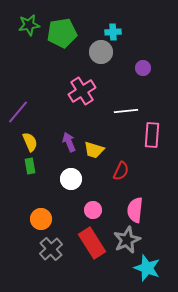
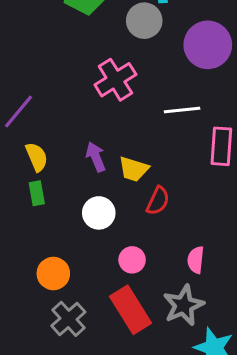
purple circle: (143, 68) -> (208, 45), size x2.0
red semicircle: (121, 171) -> (158, 201), moved
pink semicircle: (135, 210) -> (196, 260), size x0.7

